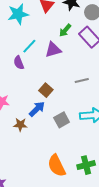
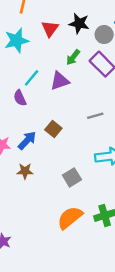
blue arrow: (37, 109) -> (27, 140), moved
gray square: (62, 120) -> (72, 177), moved
orange semicircle: (57, 166) -> (70, 218), turned 80

